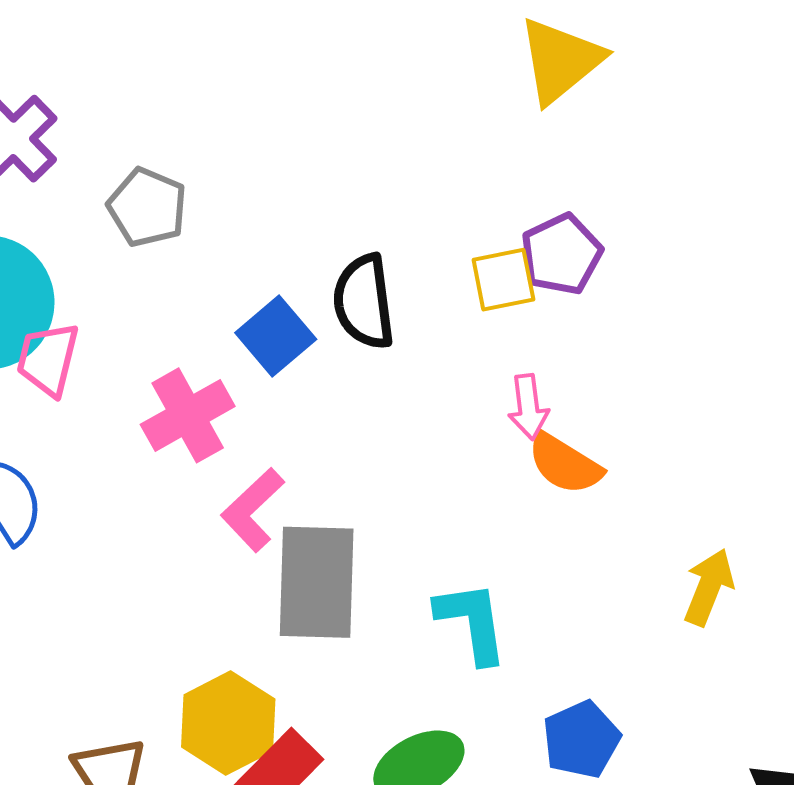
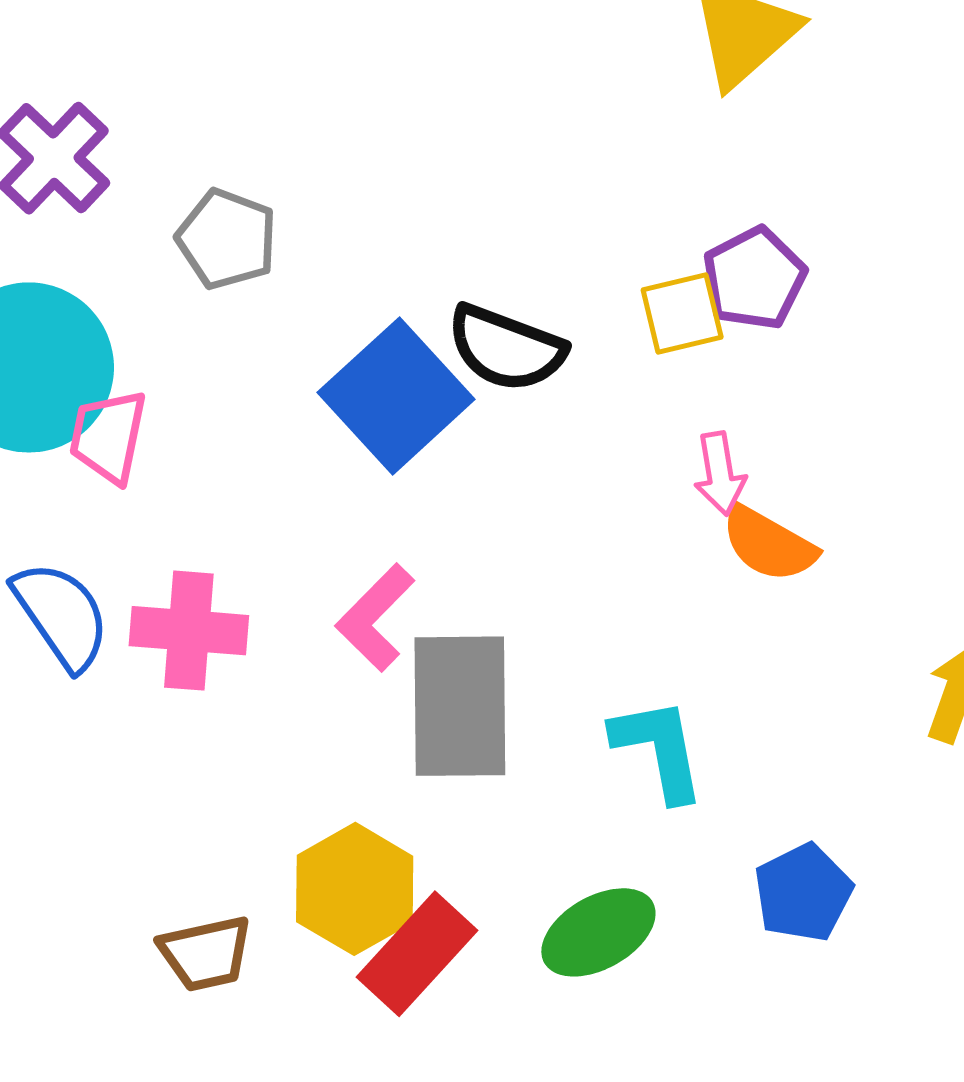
black semicircle: (364, 302) -> (506, 348), turned -60
blue square: (276, 336) -> (396, 396), size x1.5
pink cross: (188, 415) -> (189, 631), moved, turned 36

